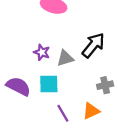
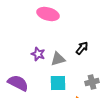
black arrow: (93, 45) -> (82, 48), size x0.6
cyan square: (49, 84) -> (58, 83), moved

